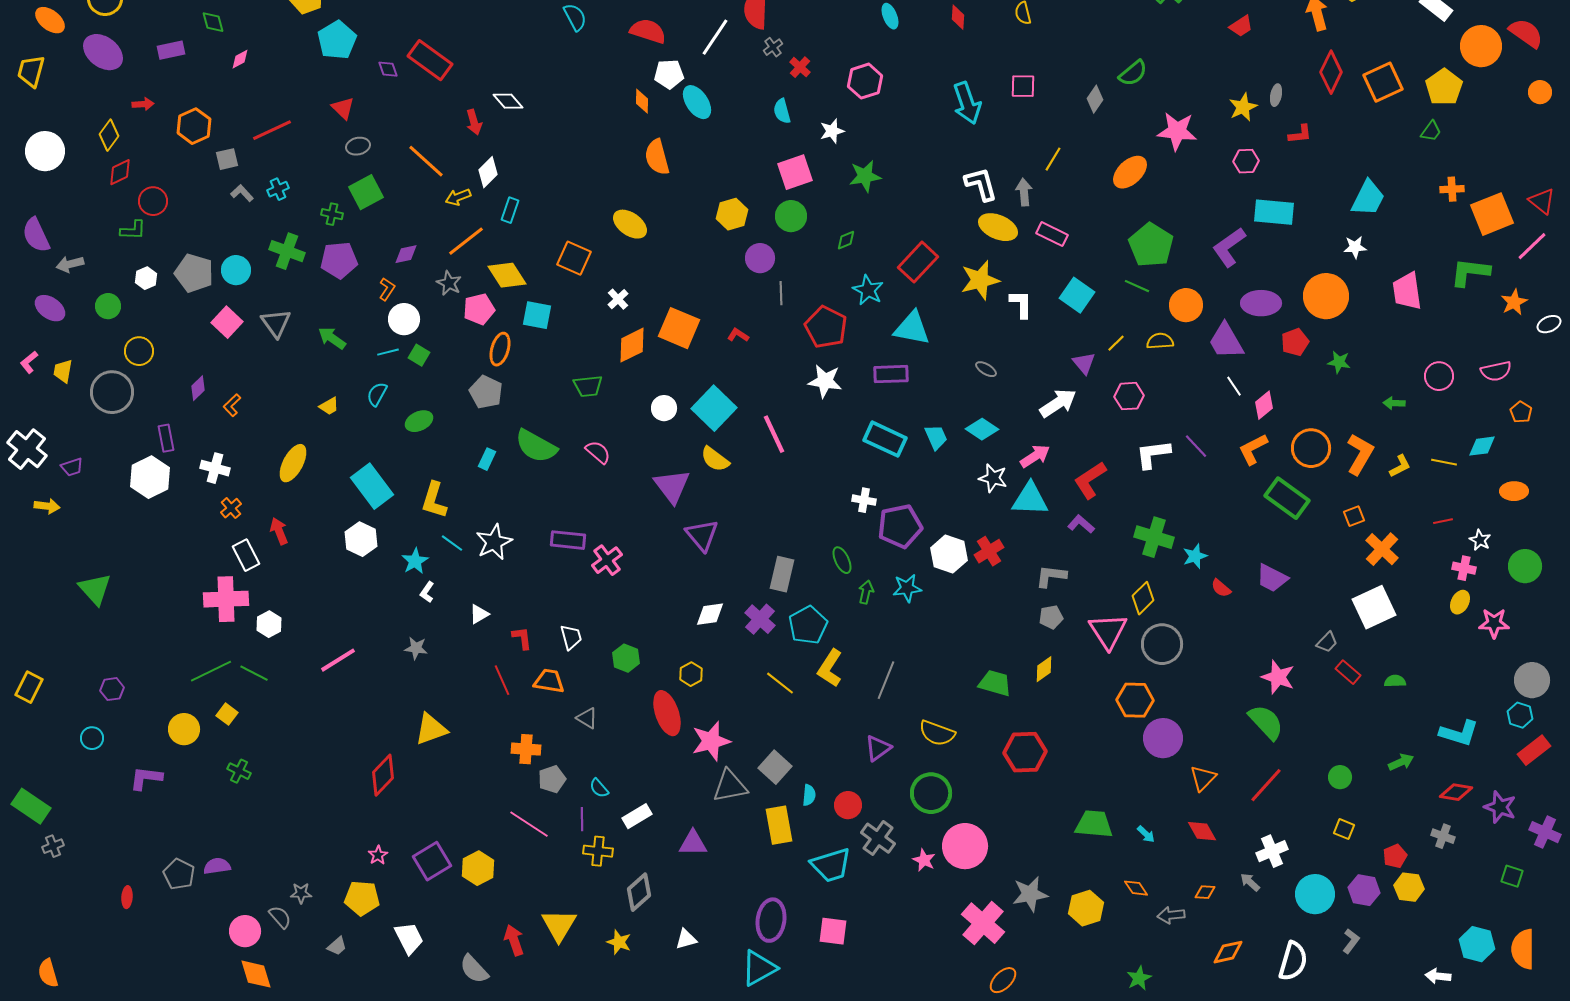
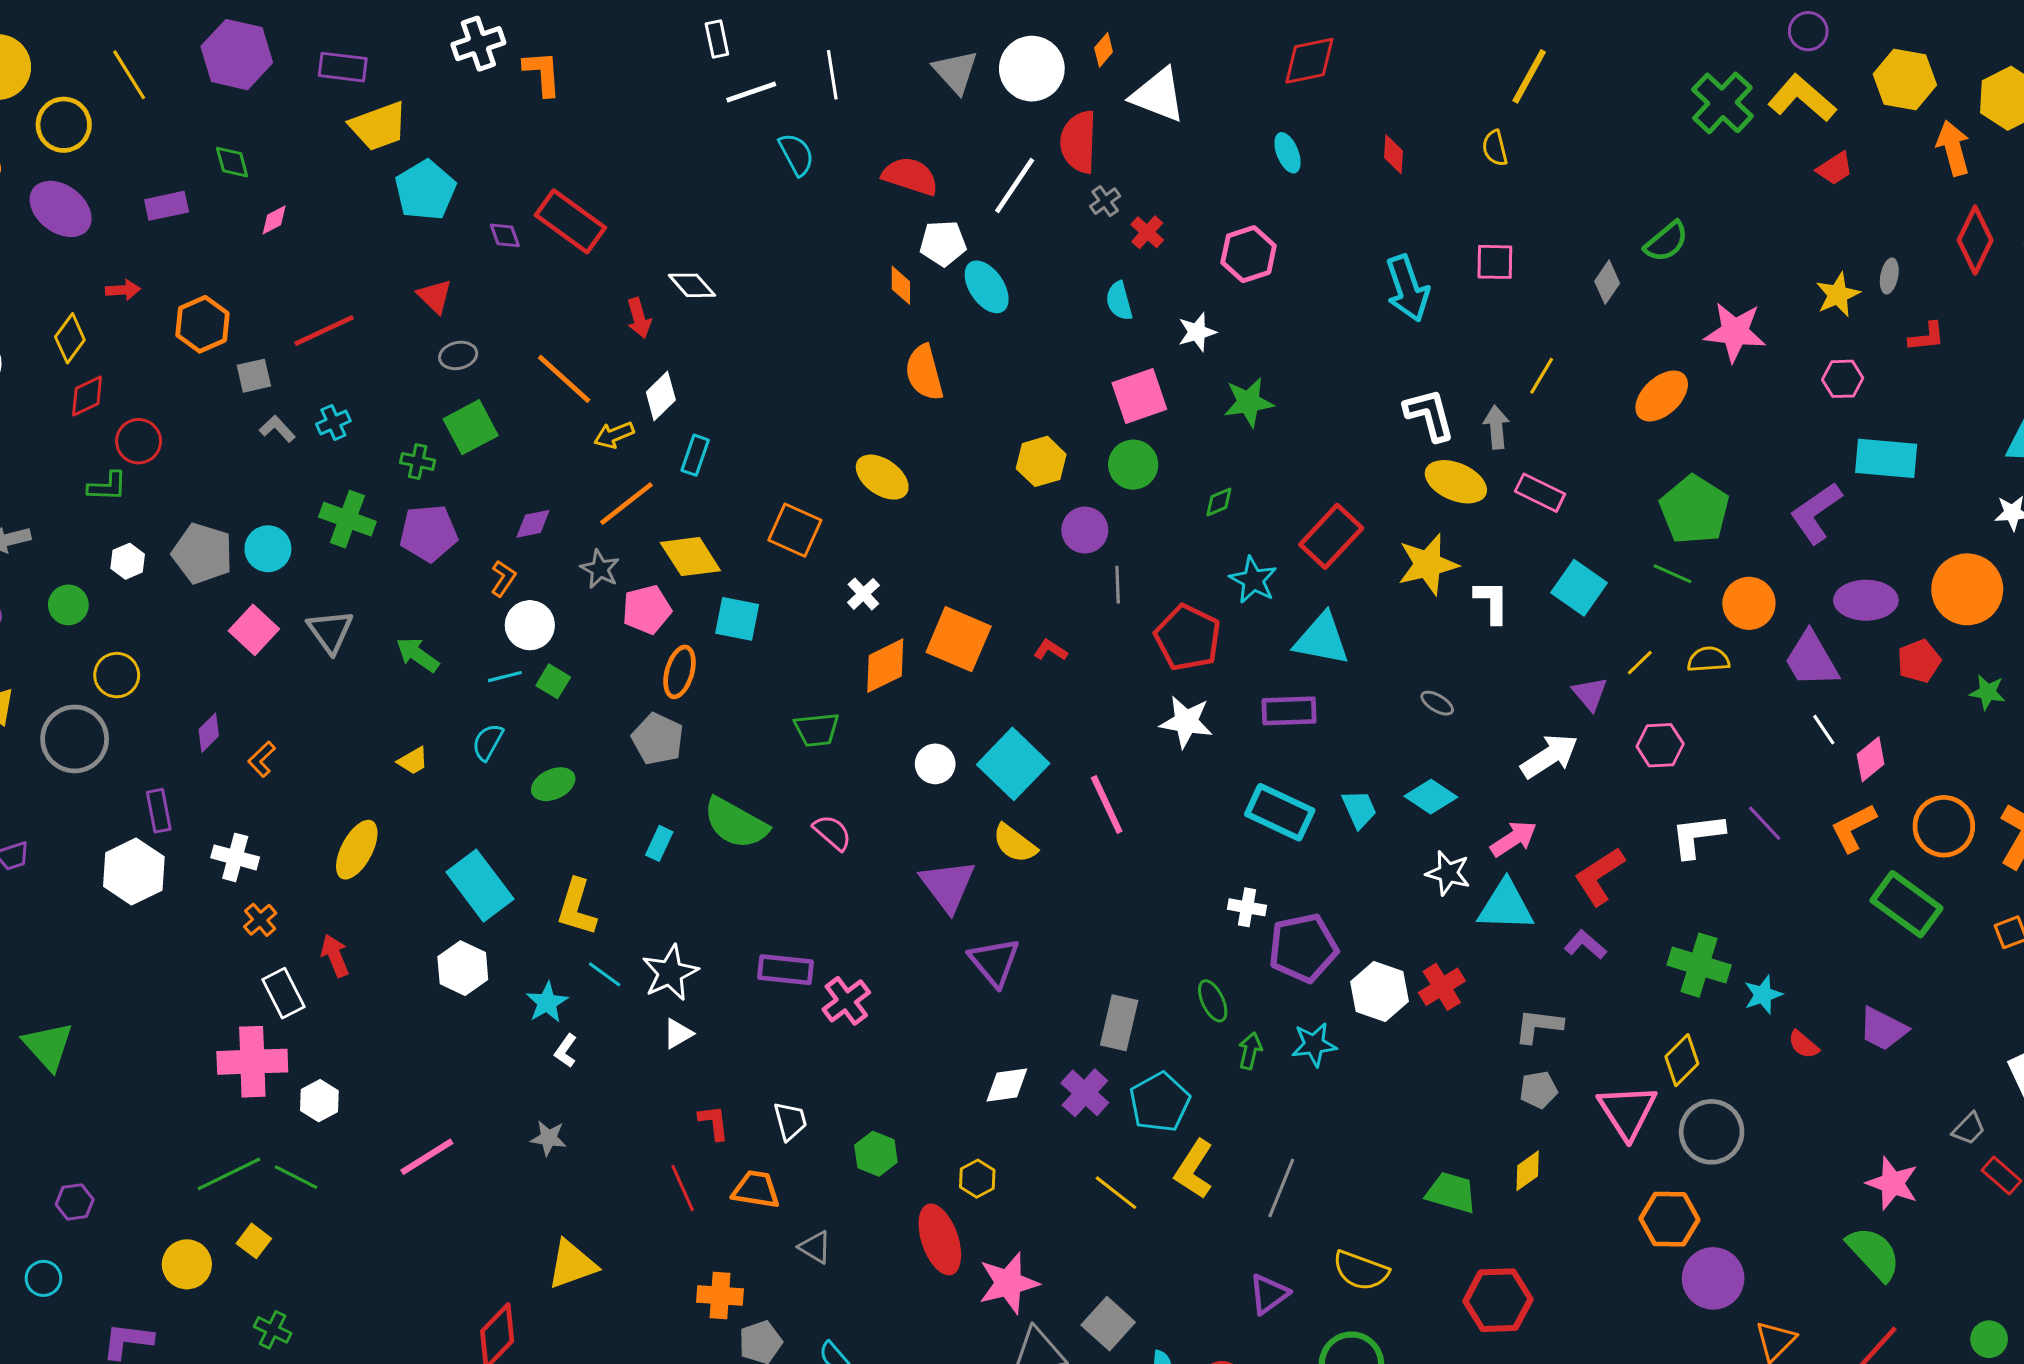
white triangle: (479, 614) -> (678, 1034), moved

